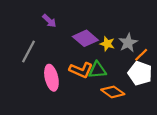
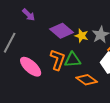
orange L-shape: (81, 70) -> (58, 60), turned -95
pink ellipse: (51, 78) -> (31, 67), turned -35

